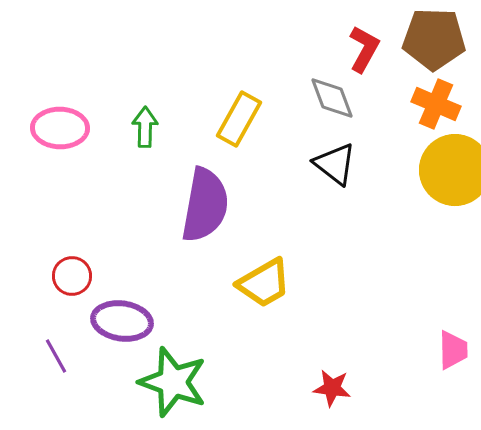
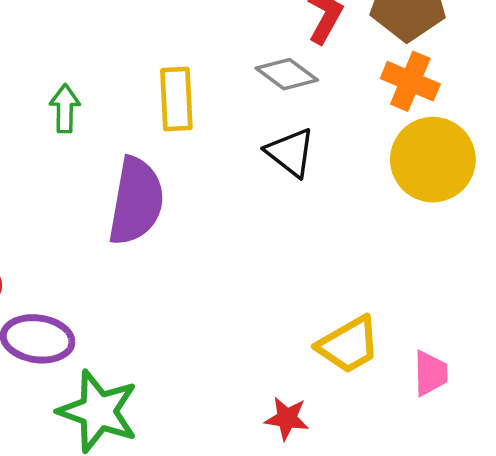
gray diamond: (332, 98) -> (287, 74), turned -33
yellow rectangle: (239, 119) -> (176, 99), turned -32
yellow trapezoid: (264, 283) -> (349, 345), moved

